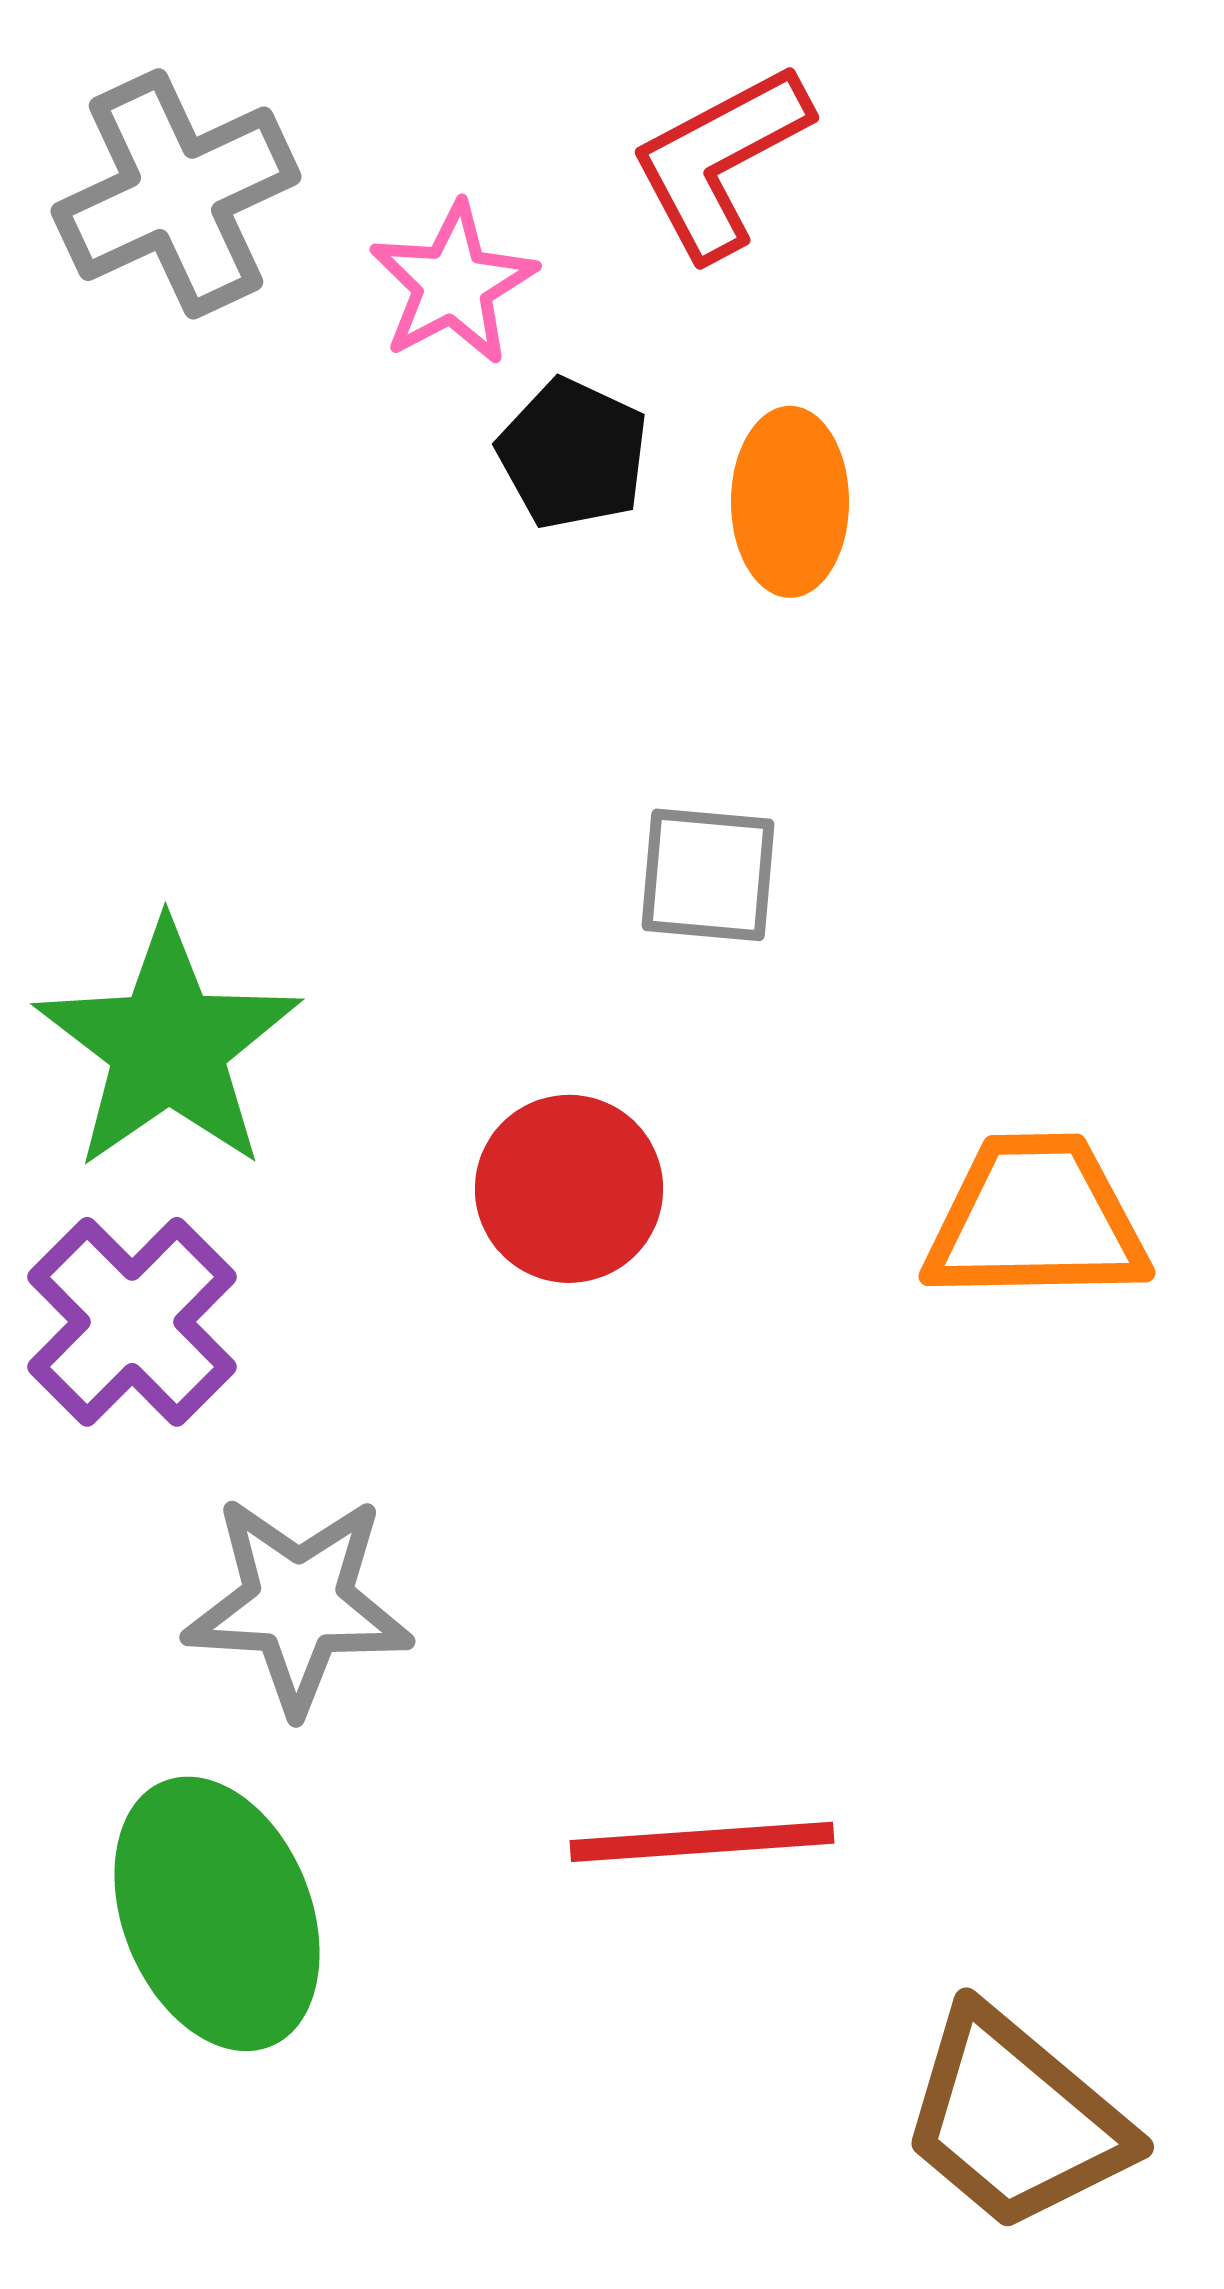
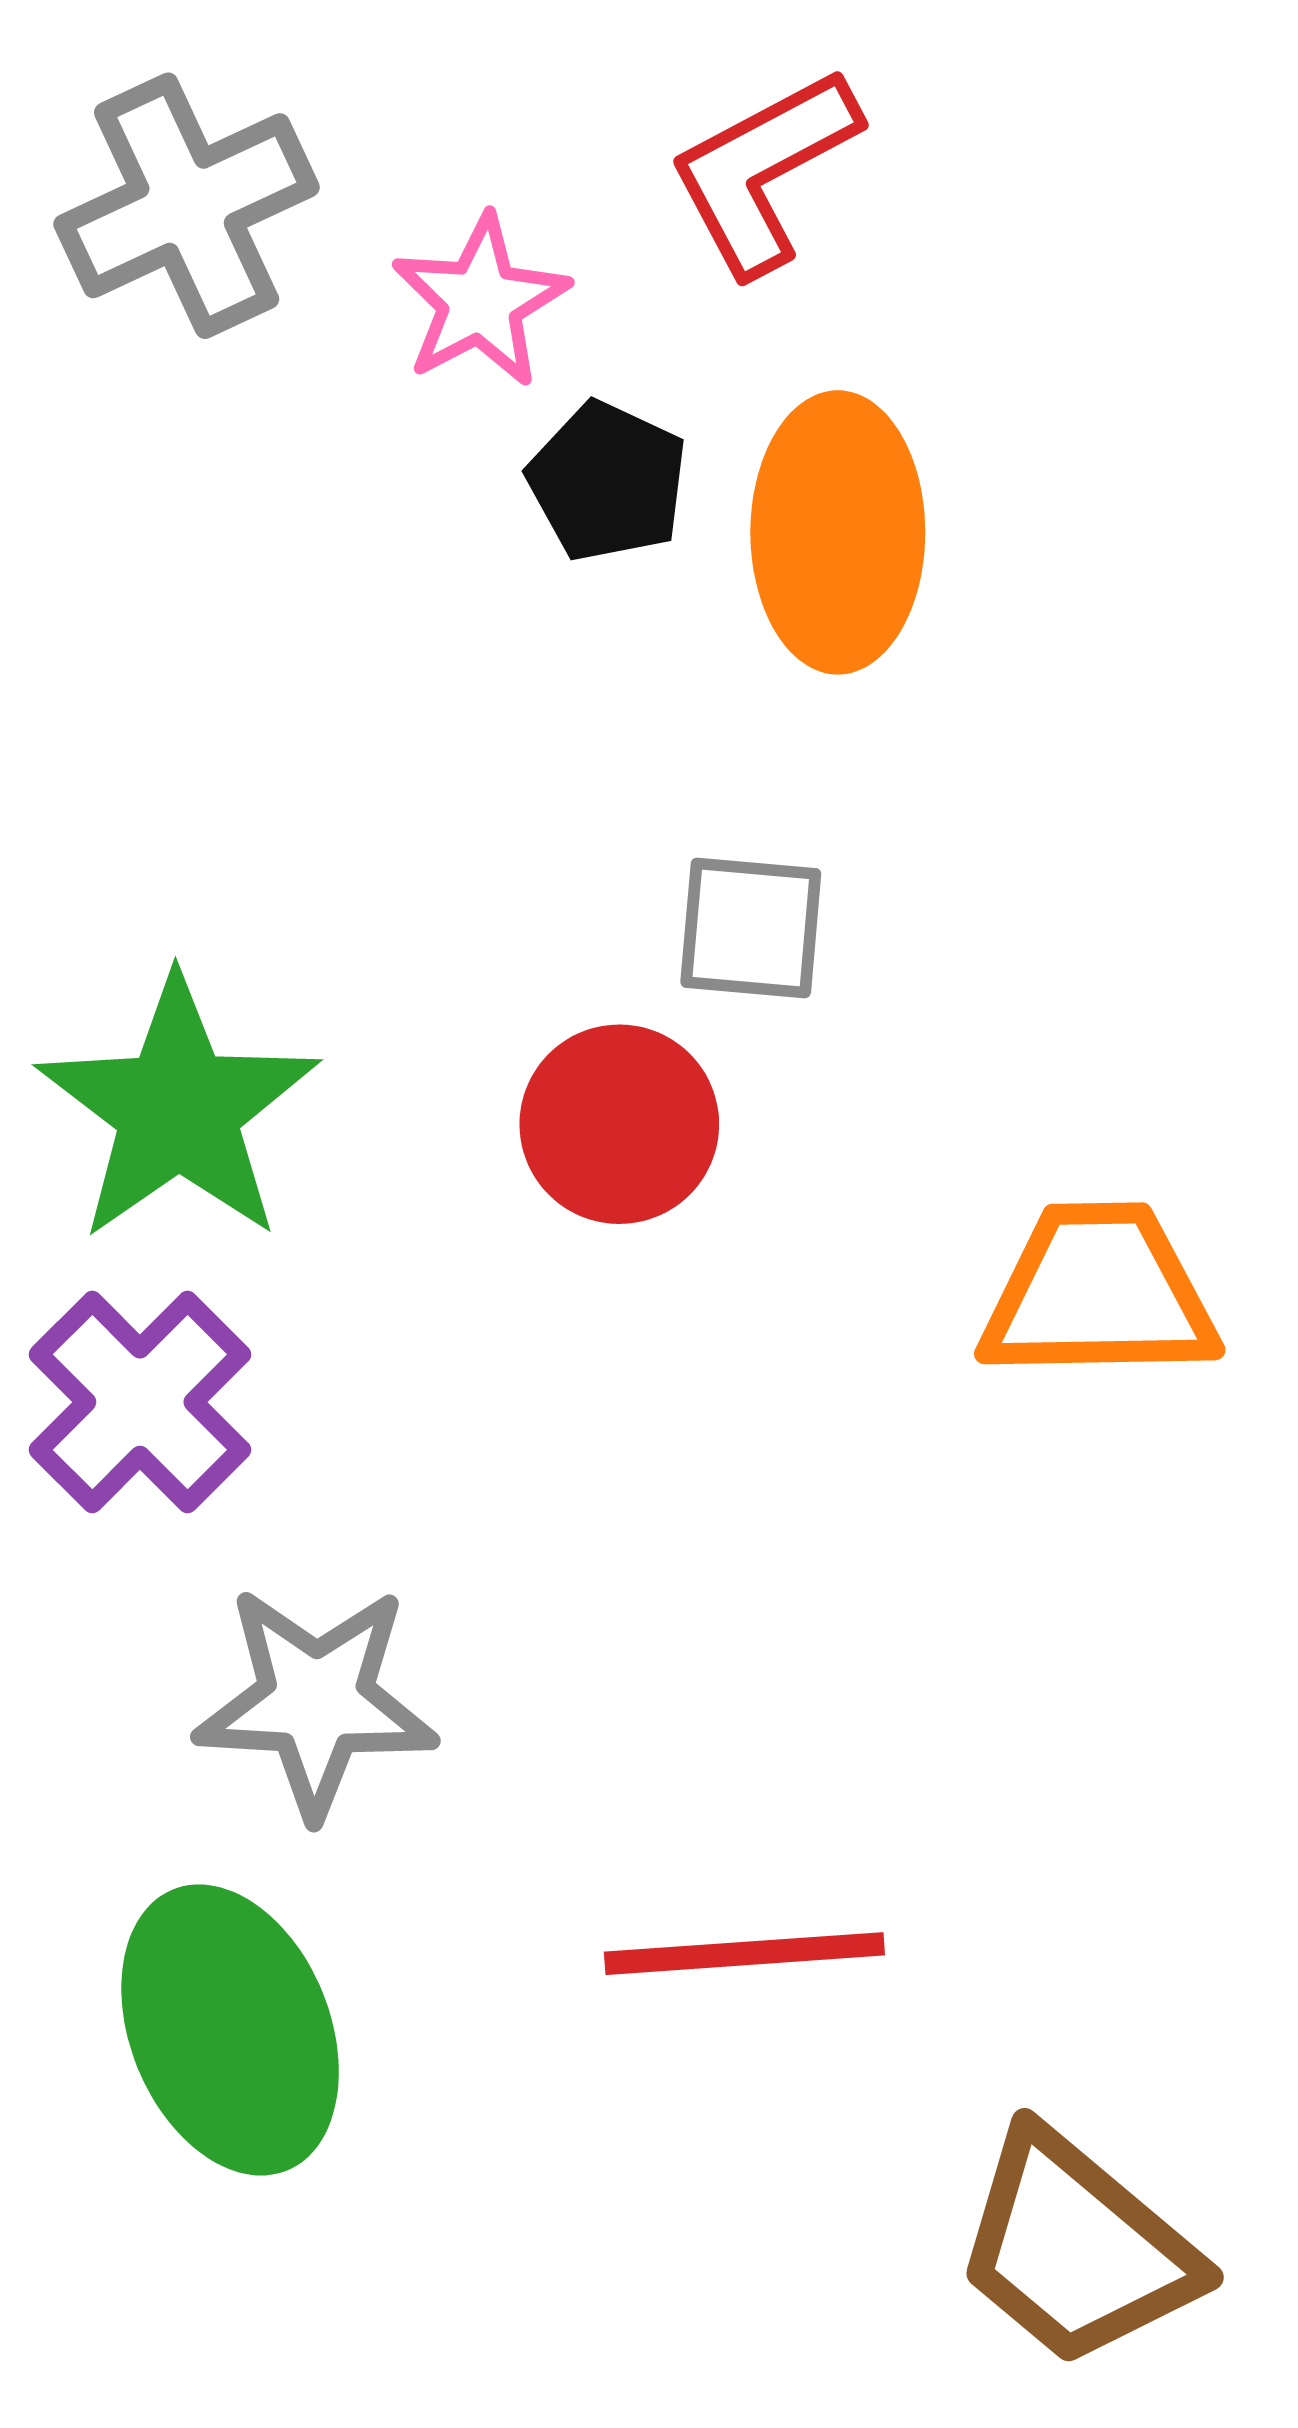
orange ellipse: (790, 502) -> (838, 532), size x1.4
red circle: (569, 1189) -> (619, 1124), moved

